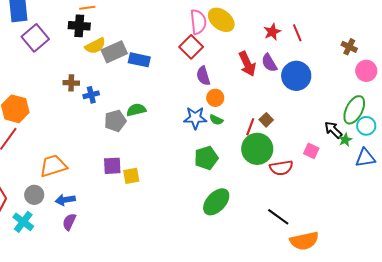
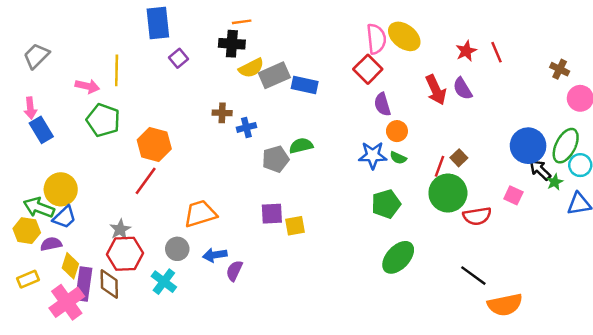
purple square: (35, 38) -> (178, 58), size x0.6
blue circle: (296, 76) -> (528, 146), moved
purple semicircle: (69, 222) -> (234, 271), moved

